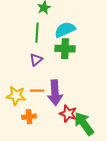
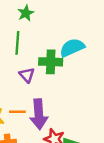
cyan semicircle: (65, 30) -> (72, 48), moved
purple triangle: (36, 60) -> (27, 75), moved, turned -32

